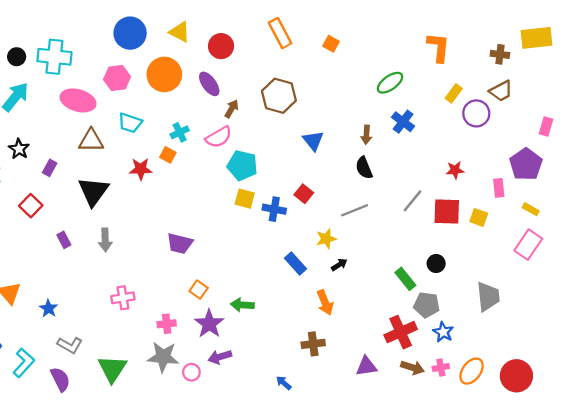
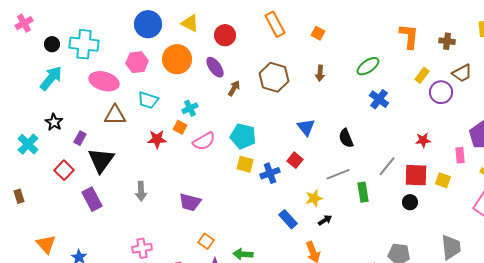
brown cross: (500, 54) -> (447, 41), moved
brown arrow: (366, 135) -> (320, 73), moved
pink semicircle: (219, 137) -> (204, 141), moved
blue triangle: (313, 141) -> (306, 127), moved
black triangle: (93, 191) -> (101, 160), moved
blue cross: (274, 209) -> (270, 173), turned -30
purple rectangle: (64, 240) -> (92, 199), size x1.6
gray arrow: (105, 240) -> (141, 191), moved
black circle: (436, 264) -> (410, 202), moved
green rectangle: (405, 279) -> (363, 192), moved, turned 30

